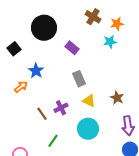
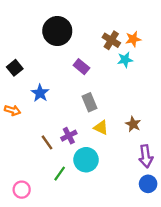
brown cross: (93, 17) -> (111, 40), moved
black circle: (44, 28) -> (57, 31), moved
orange arrow: (21, 87) -> (12, 110), moved, turned 56
cyan circle: (88, 129) -> (86, 160), moved

